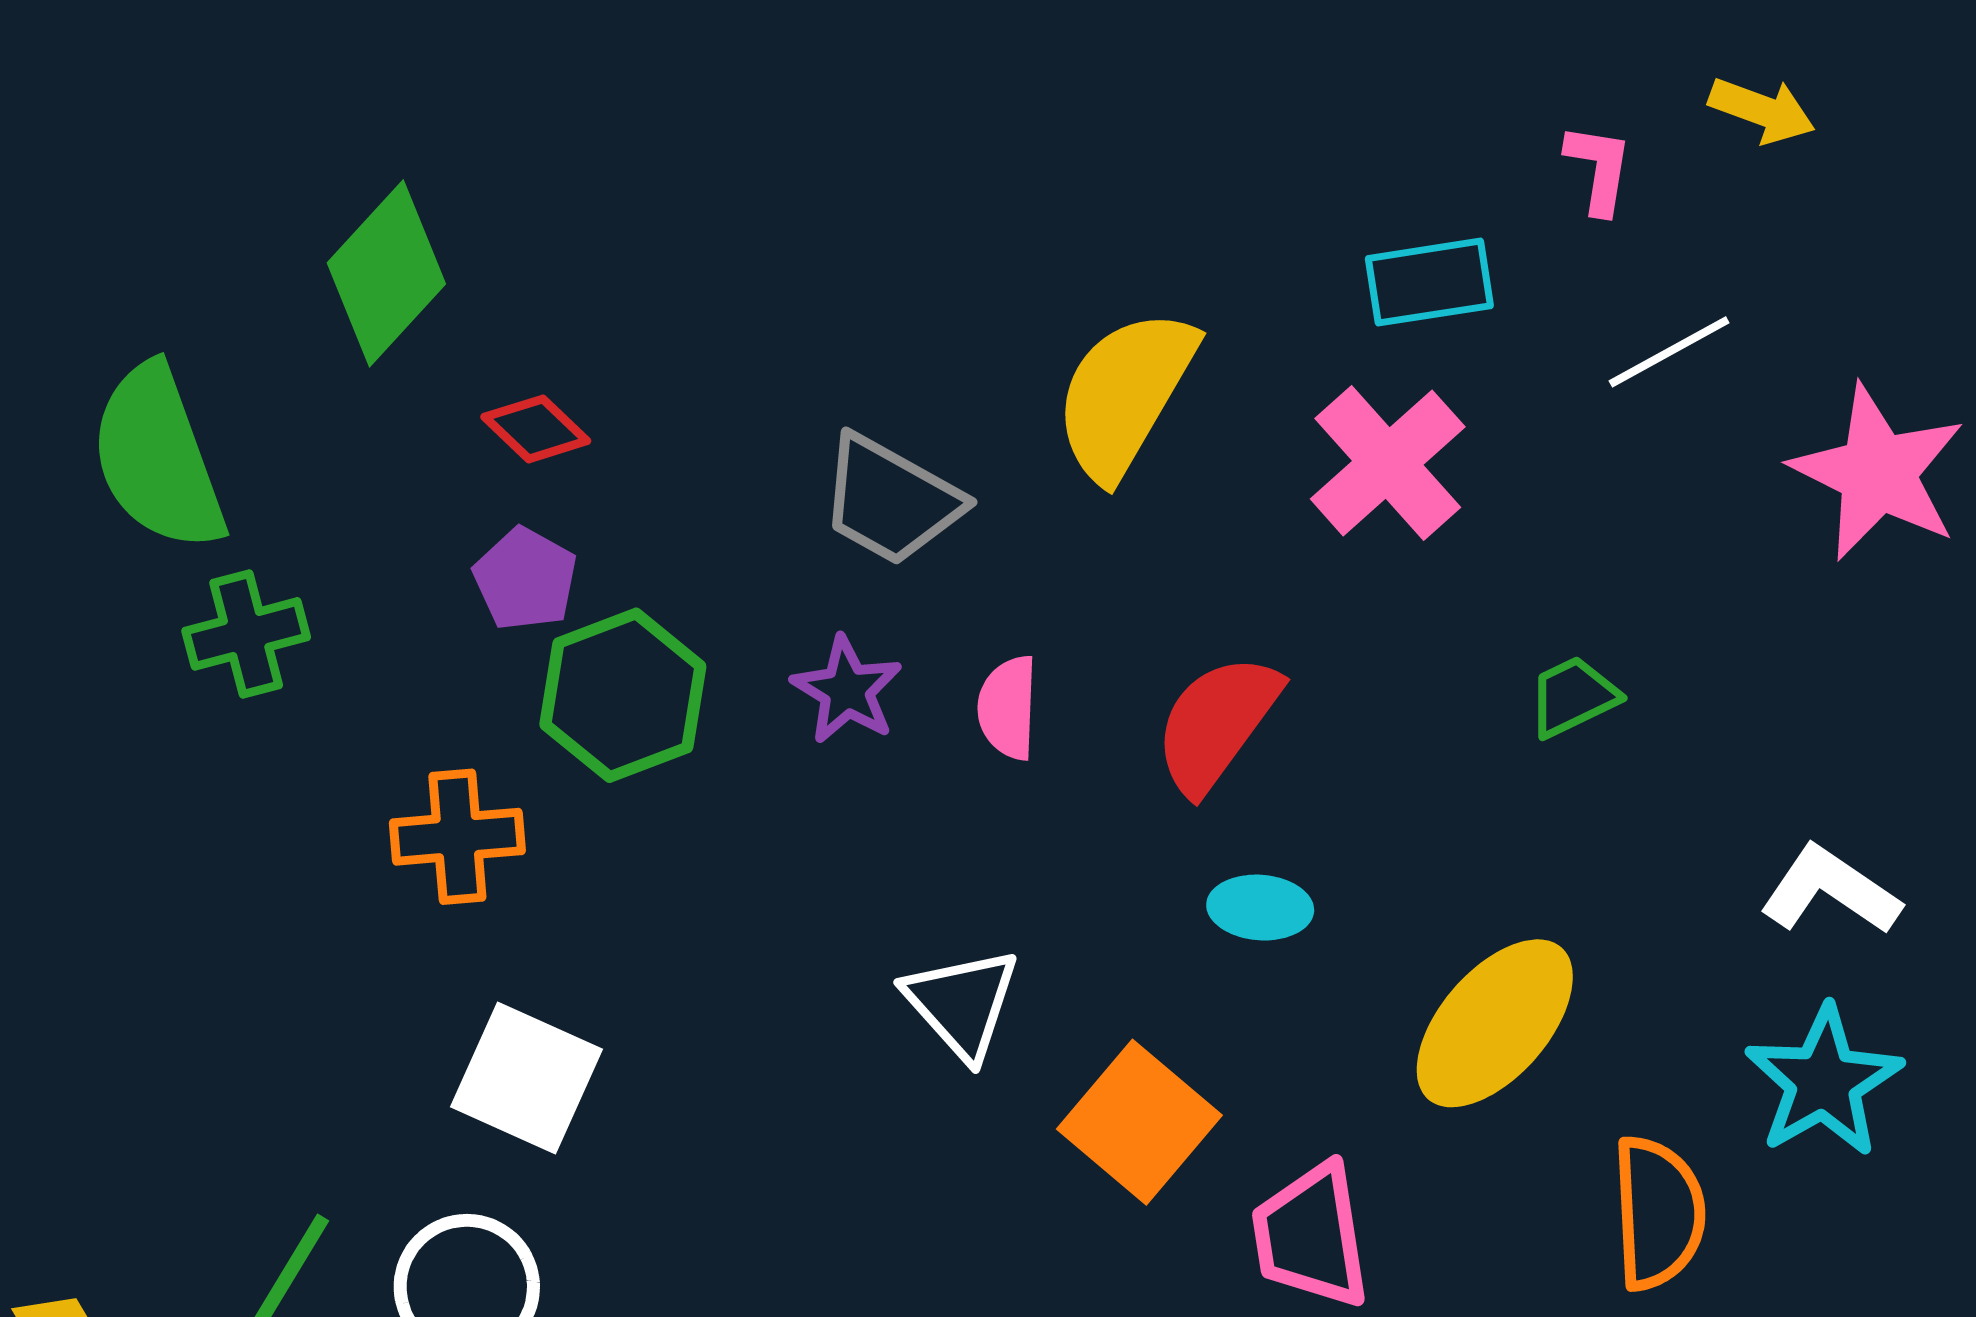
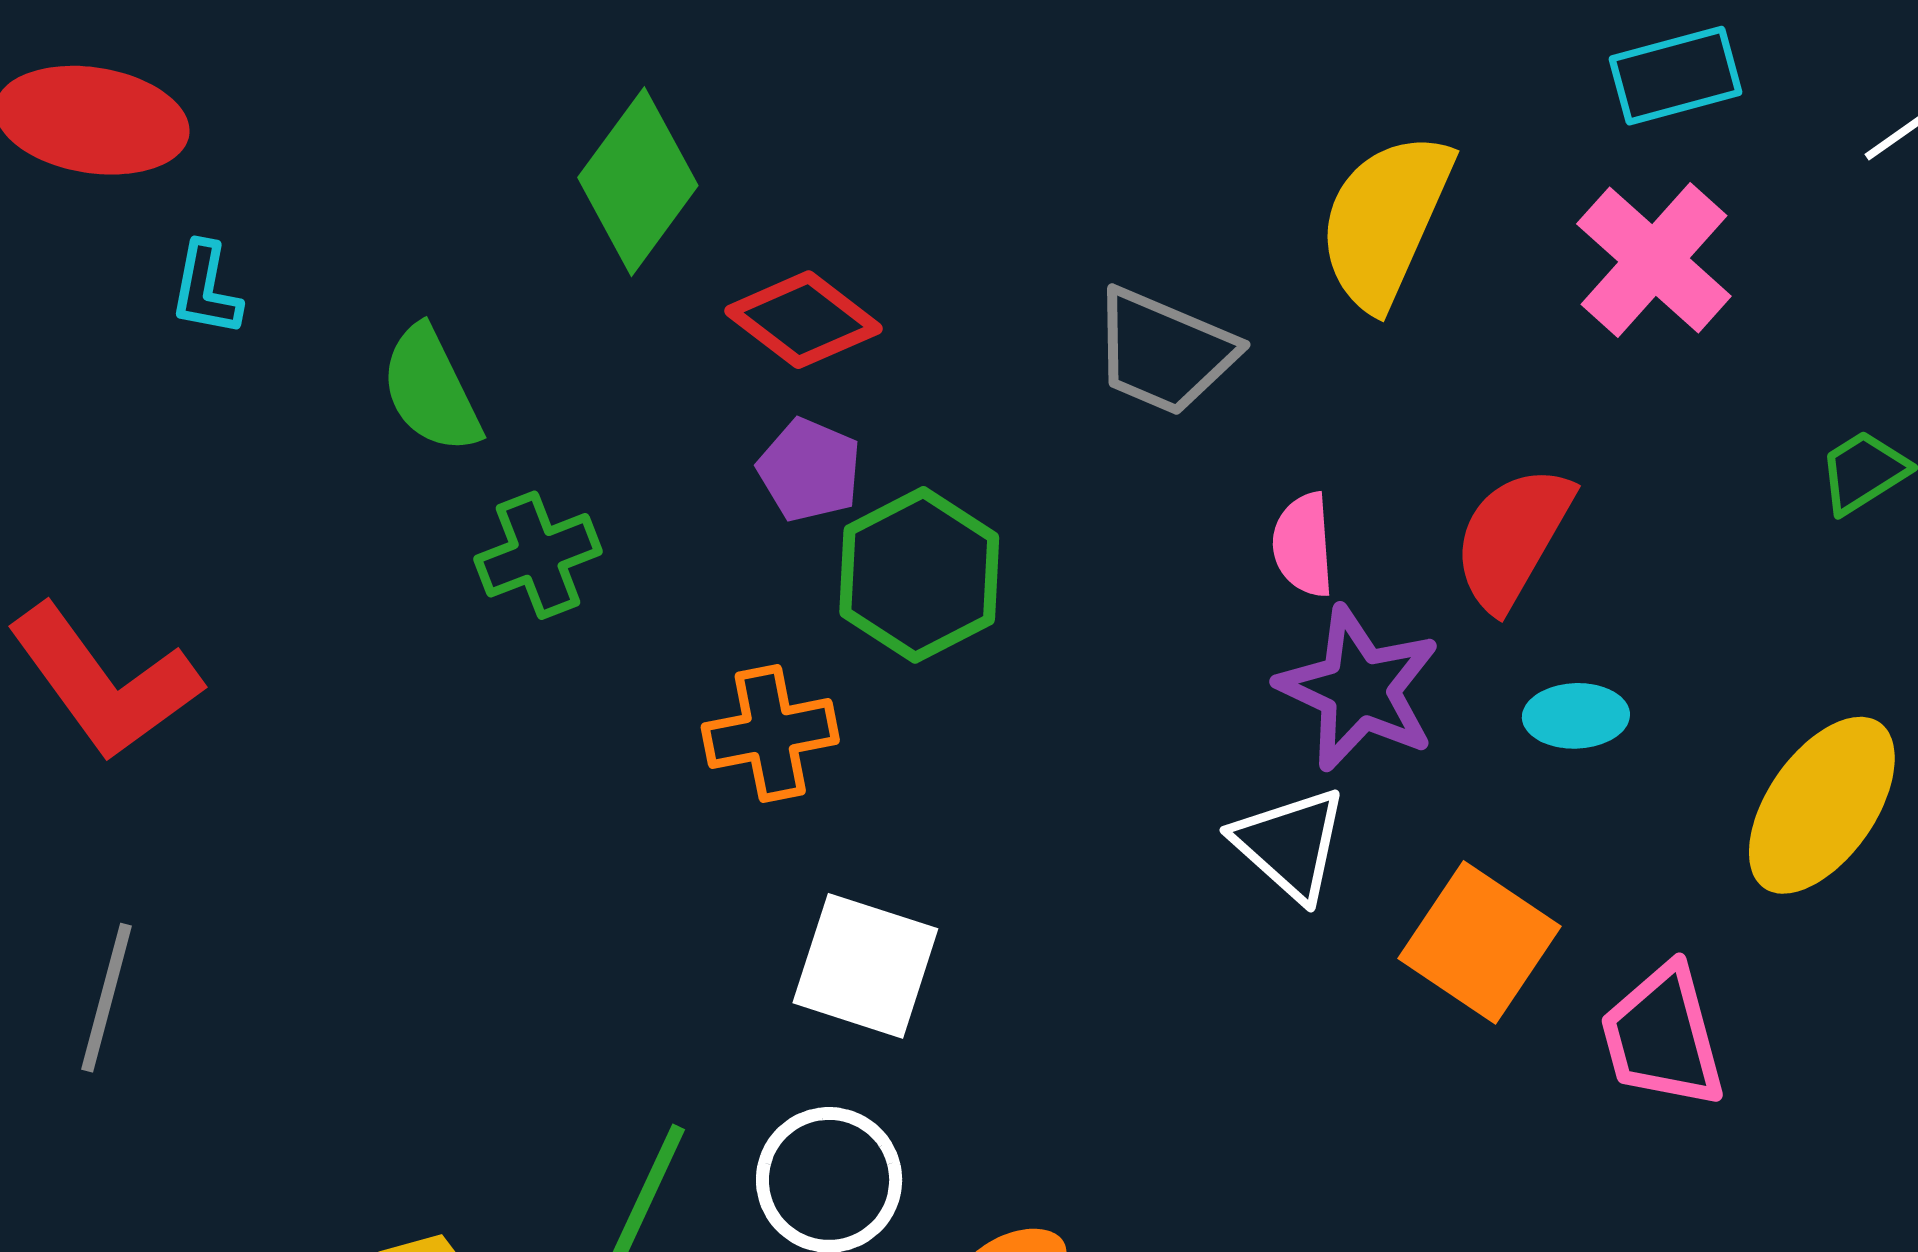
red diamond: (536, 429) -> (803, 320), size x1.4
green semicircle: (158, 458) -> (431, 390), size x0.7
purple star: (847, 690) -> (1359, 689), moved, size x1.5

